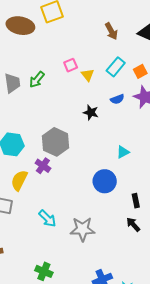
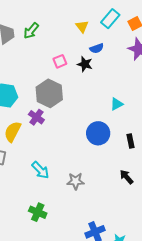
pink square: (71, 65) -> (60, 61), moved
blue semicircle: (117, 99) -> (97, 48), moved
black rectangle: (136, 201) -> (131, 141), moved
gray star: (82, 229) -> (76, 181), size x0.7
green cross: (44, 271) -> (38, 212), moved

